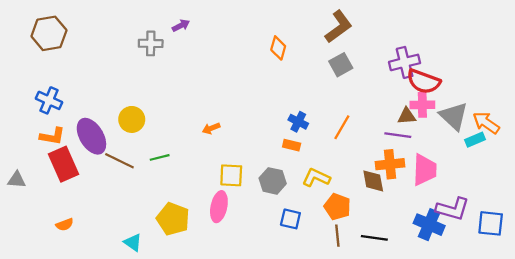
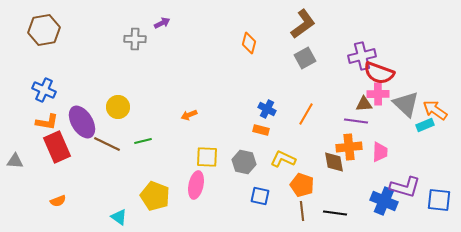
pink trapezoid: (425, 170) -> (380, 152), size x0.7

